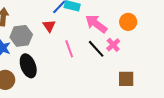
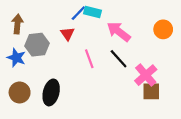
orange circle: (128, 22) -> (163, 29), moved
pink cross: (113, 45) -> (146, 75), moved, size x1.5
black ellipse: (28, 66) -> (51, 92), moved, turned 35

